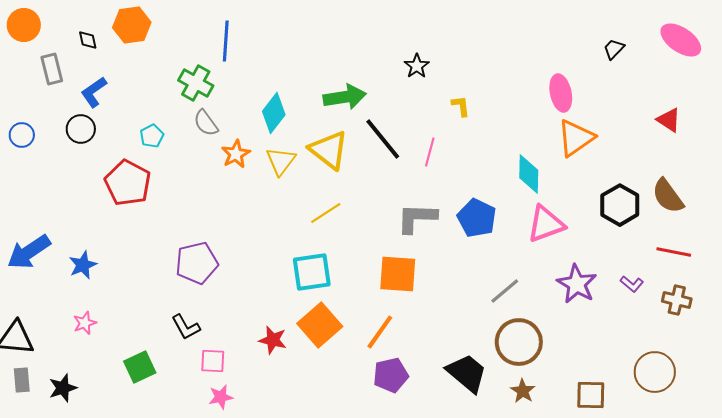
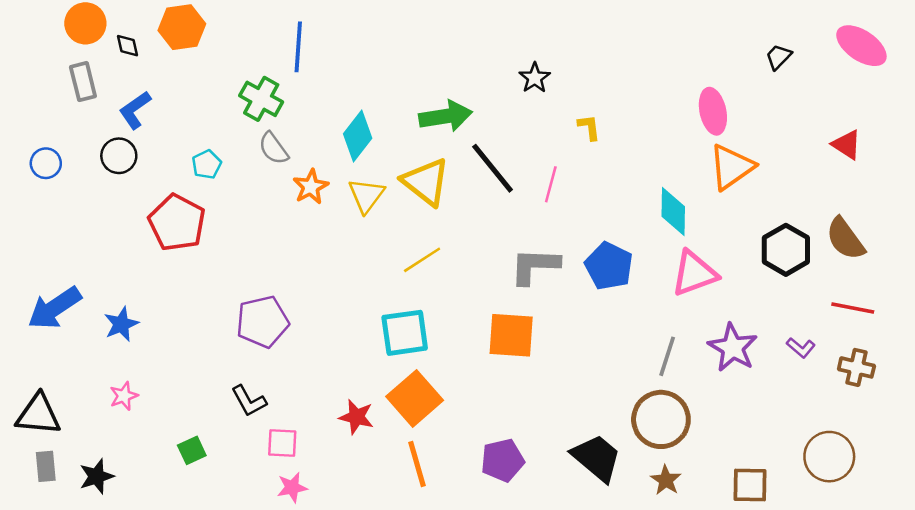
orange circle: (24, 25) -> (85, 23), moved
gray line: (505, 291) -> (667, 356), moved, turned -32
orange line: (380, 332) -> (417, 464), moved, turned -51
green square: (140, 367) -> (192, 450), size x0.7

